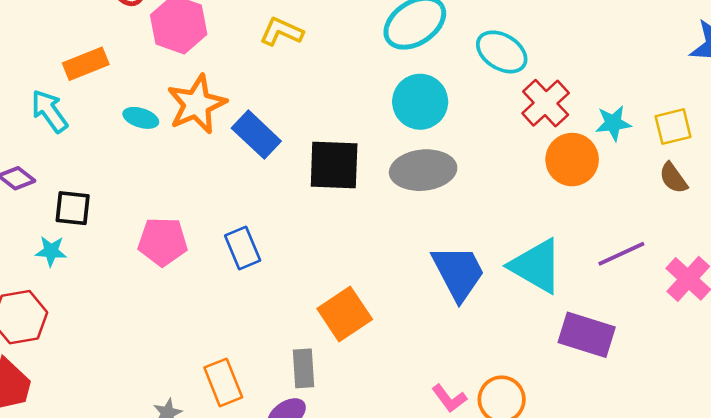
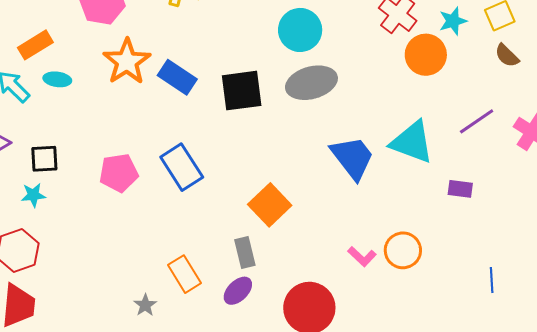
cyan ellipse: (141, 118) -> (57, 79), moved
blue rectangle: (243, 248) -> (182, 167), size x1.4
purple rectangle: (587, 335) -> (460, 189), size x0.6

